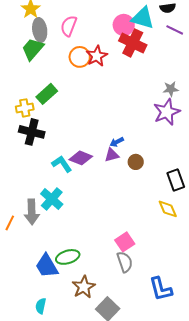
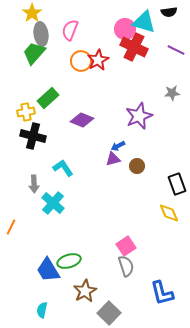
purple line: (175, 30) -> (176, 50), moved
purple star: (167, 112) -> (139, 116), moved
purple diamond: (81, 158) -> (82, 120), moved
gray arrow: (32, 212) -> (34, 184), moved, size x0.7

